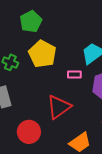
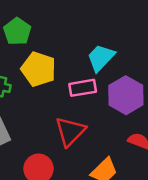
pink rectangle: (74, 74) -> (83, 88), size x1.5

